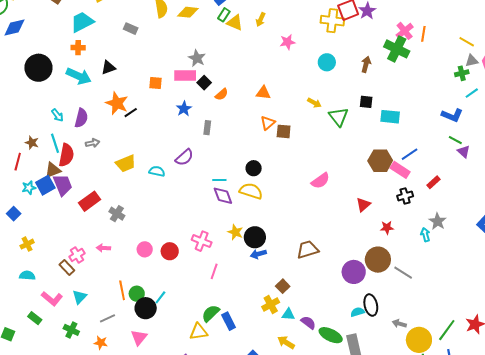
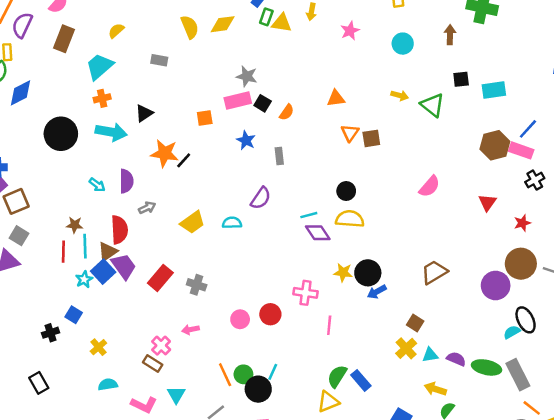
cyan line: (55, 143) -> (85, 246), moved, turned 30

